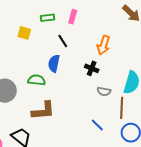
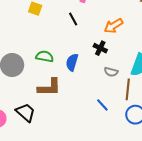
orange arrow: (104, 45) -> (114, 26), turned 36
blue semicircle: (54, 63) -> (72, 62), moved

